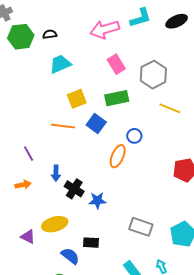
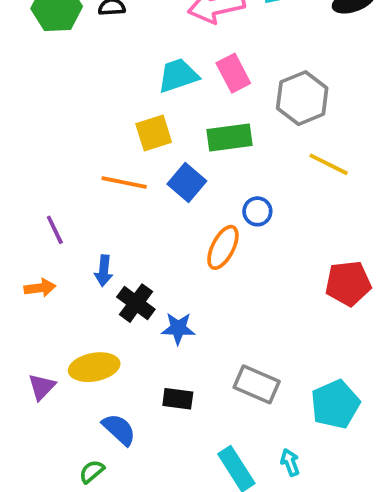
cyan trapezoid: (60, 64) -> (178, 76), moved
purple triangle: (28, 237) -> (42, 387), turned 42
black rectangle: (91, 243) -> (178, 399), moved

